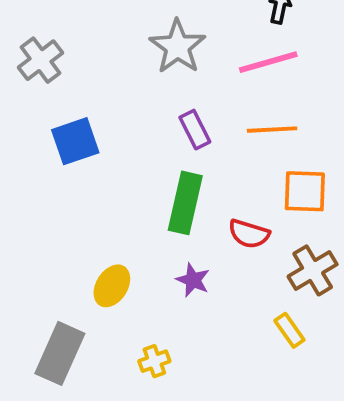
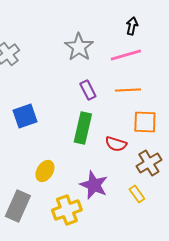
blue square: (75, 141) -> (25, 116), moved
purple star: (193, 280) -> (94, 185), moved, size x1.6
yellow cross: (154, 361) -> (67, 210), size x1.8

